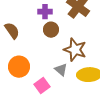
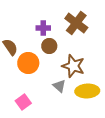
orange circle: (19, 67) -> (28, 63), moved
pink square: (42, 86) -> (23, 102), moved

